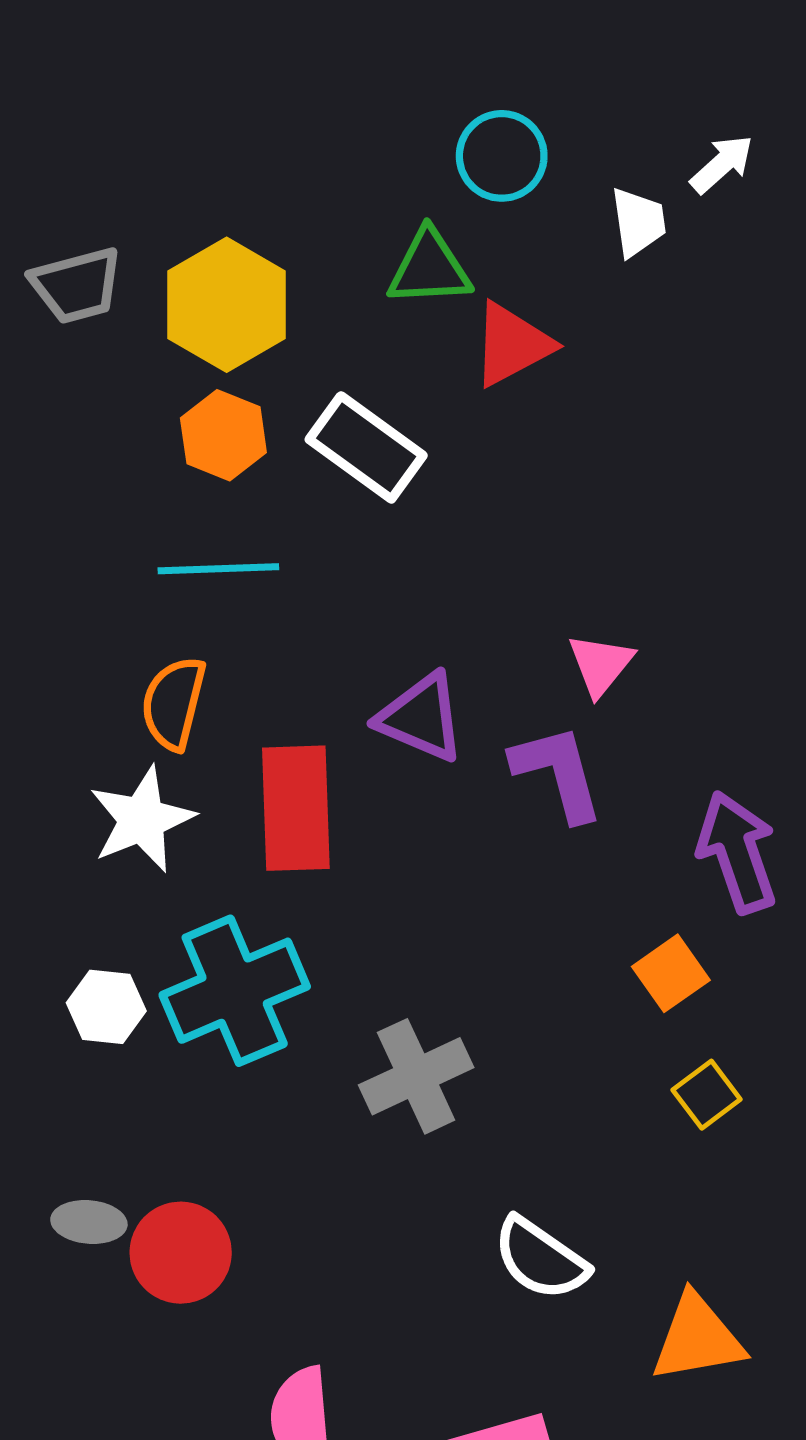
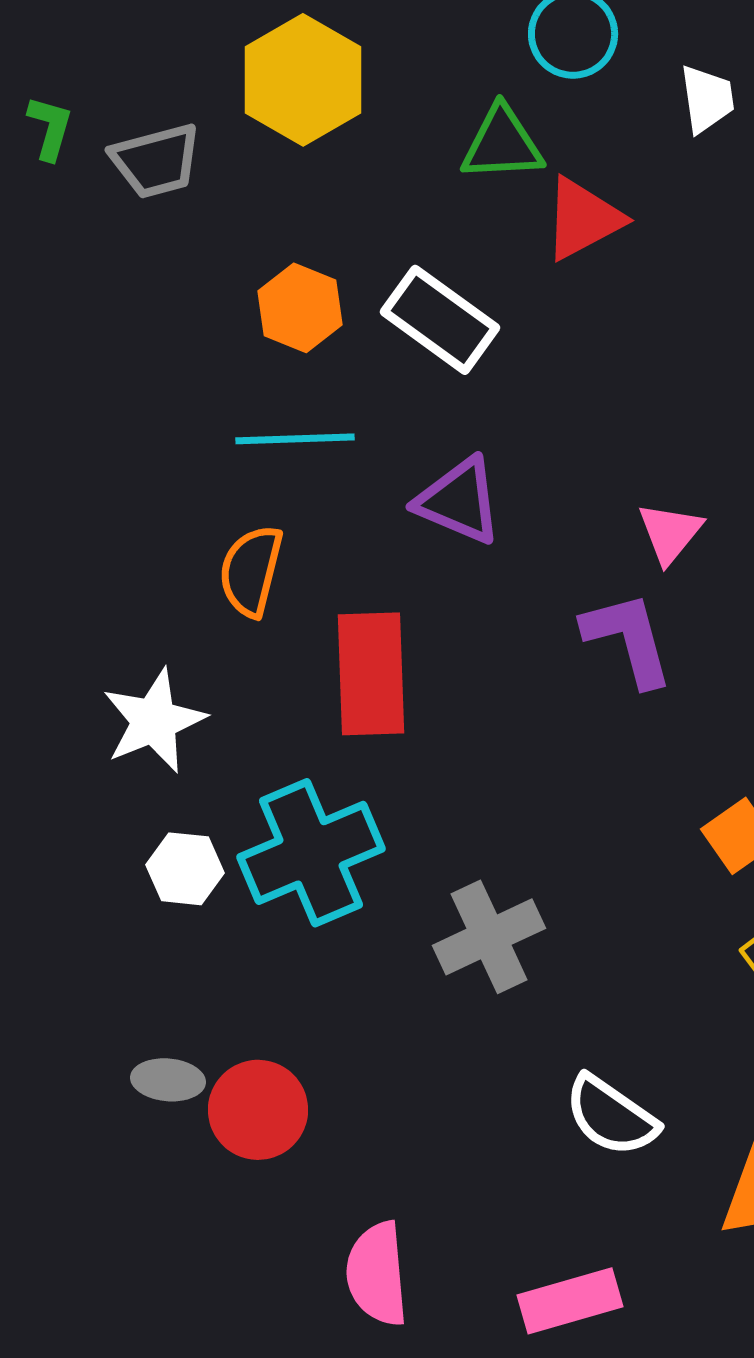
yellow hexagon: (227, 305) -> (303, 80), moved
purple triangle: (421, 718) -> (459, 501), moved
white star: (142, 819) -> (154, 721), moved

